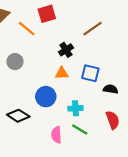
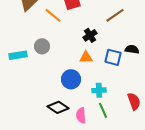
black semicircle: (111, 89) -> (132, 49), moved
black diamond: (18, 116) -> (58, 107), moved
green line: (80, 130) -> (103, 110), turned 35

